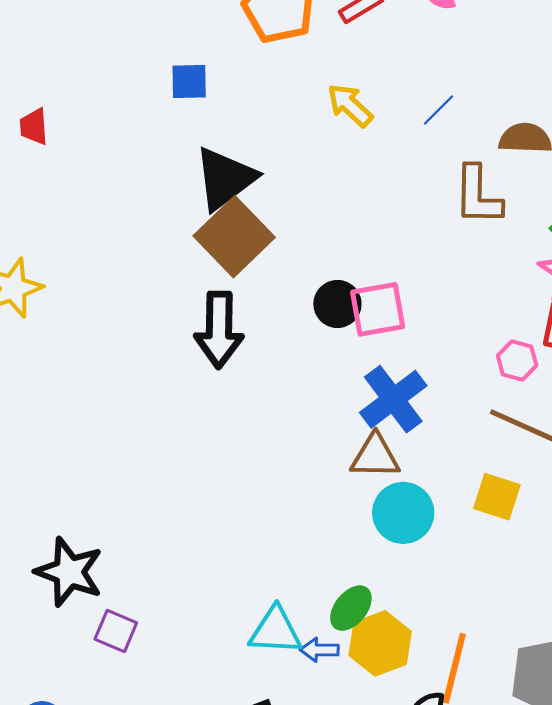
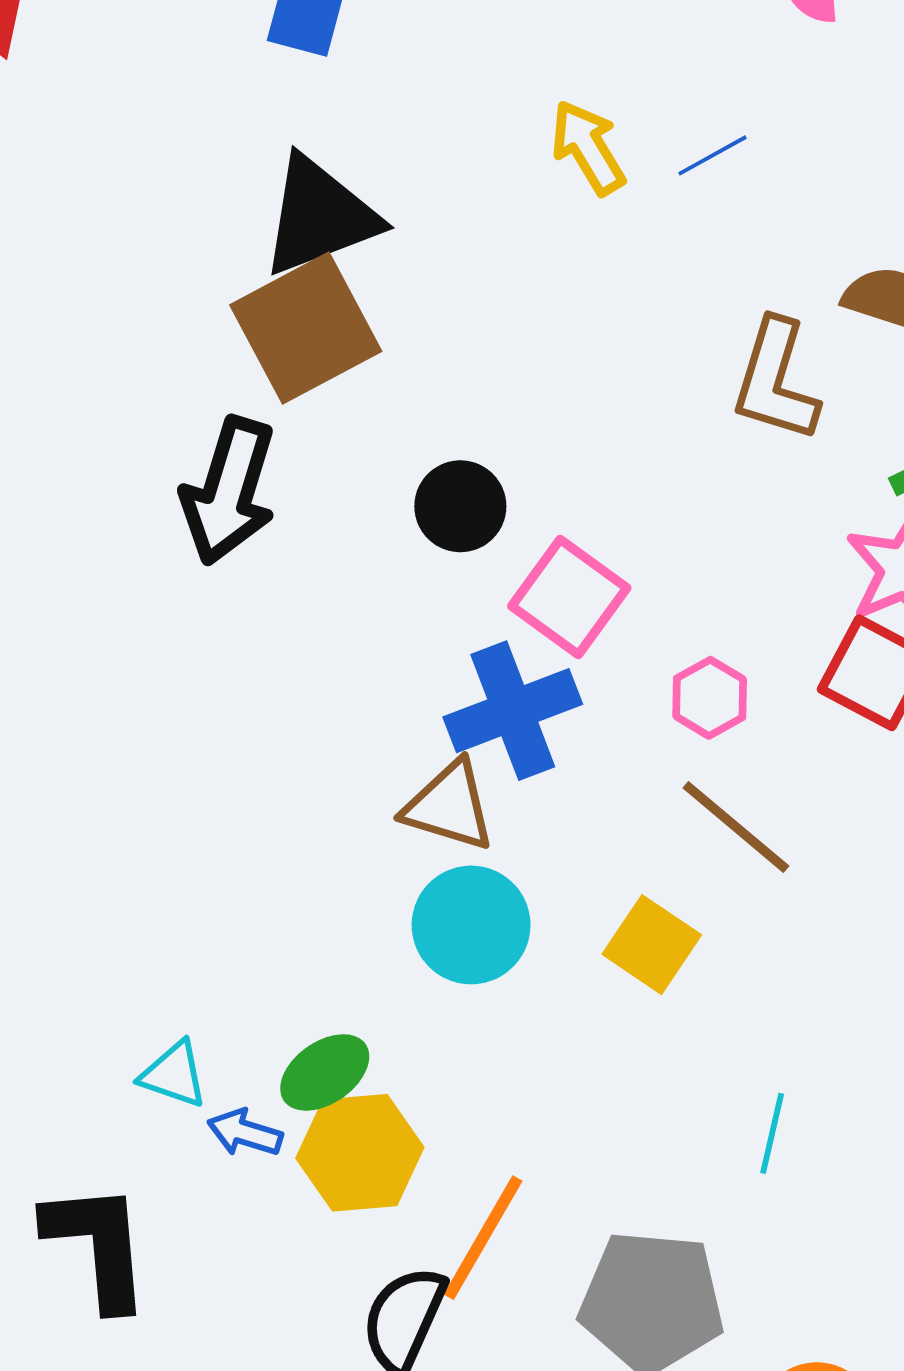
blue line: (438, 110) -> (712, 155), moved
pink square: (378, 309) -> (569, 597), moved, turned 30
pink hexagon: (517, 361) -> (710, 698), moved
cyan triangle: (275, 631) -> (174, 1074), size x0.7

